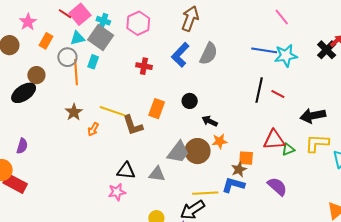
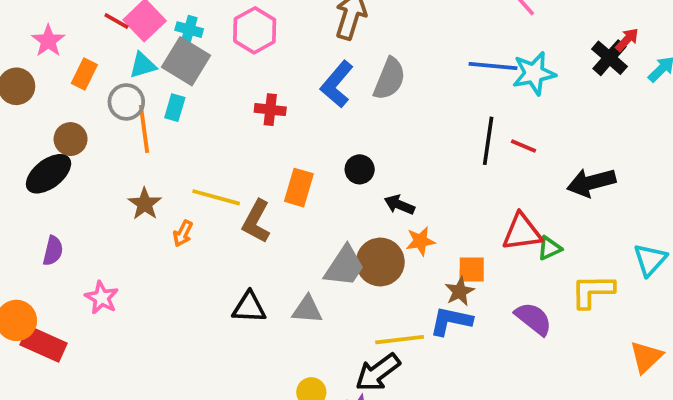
brown L-shape: (133, 125) -> (256, 221), turned 50
yellow L-shape: (317, 143) -> (593, 291), moved
purple semicircle: (22, 146) -> (53, 251), moved
pink star: (117, 192) -> (102, 298), moved, turned -30

